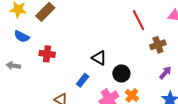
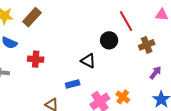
black circle: (121, 73) -> (109, 40), moved
blue rectangle: (83, 80) -> (73, 84), turned 40

